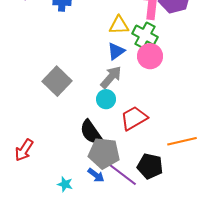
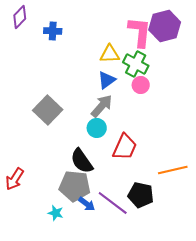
pink circle: (150, 56) -> (141, 85), size x0.7
red trapezoid: (134, 118) -> (125, 147), turned 144
gray pentagon: (104, 153) -> (75, 186), moved

